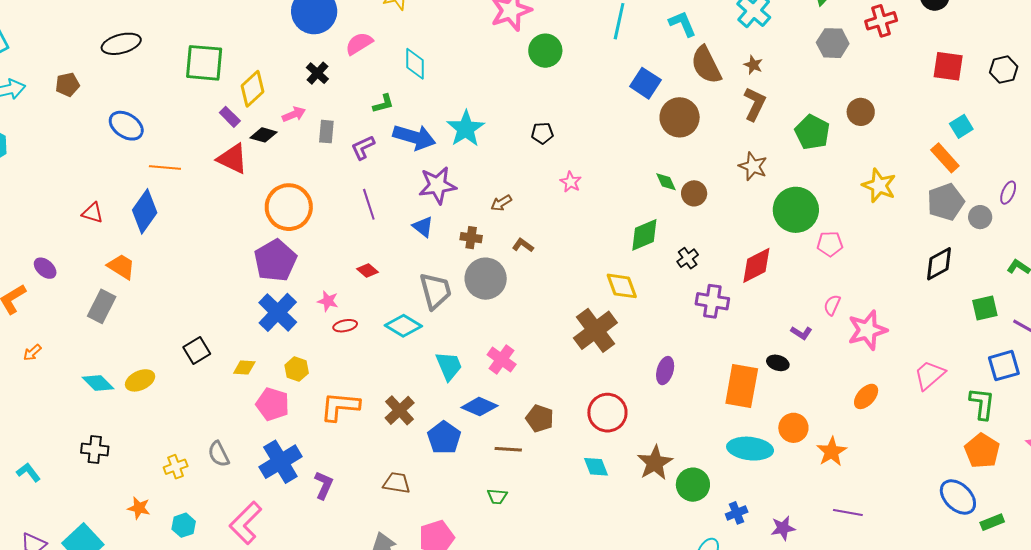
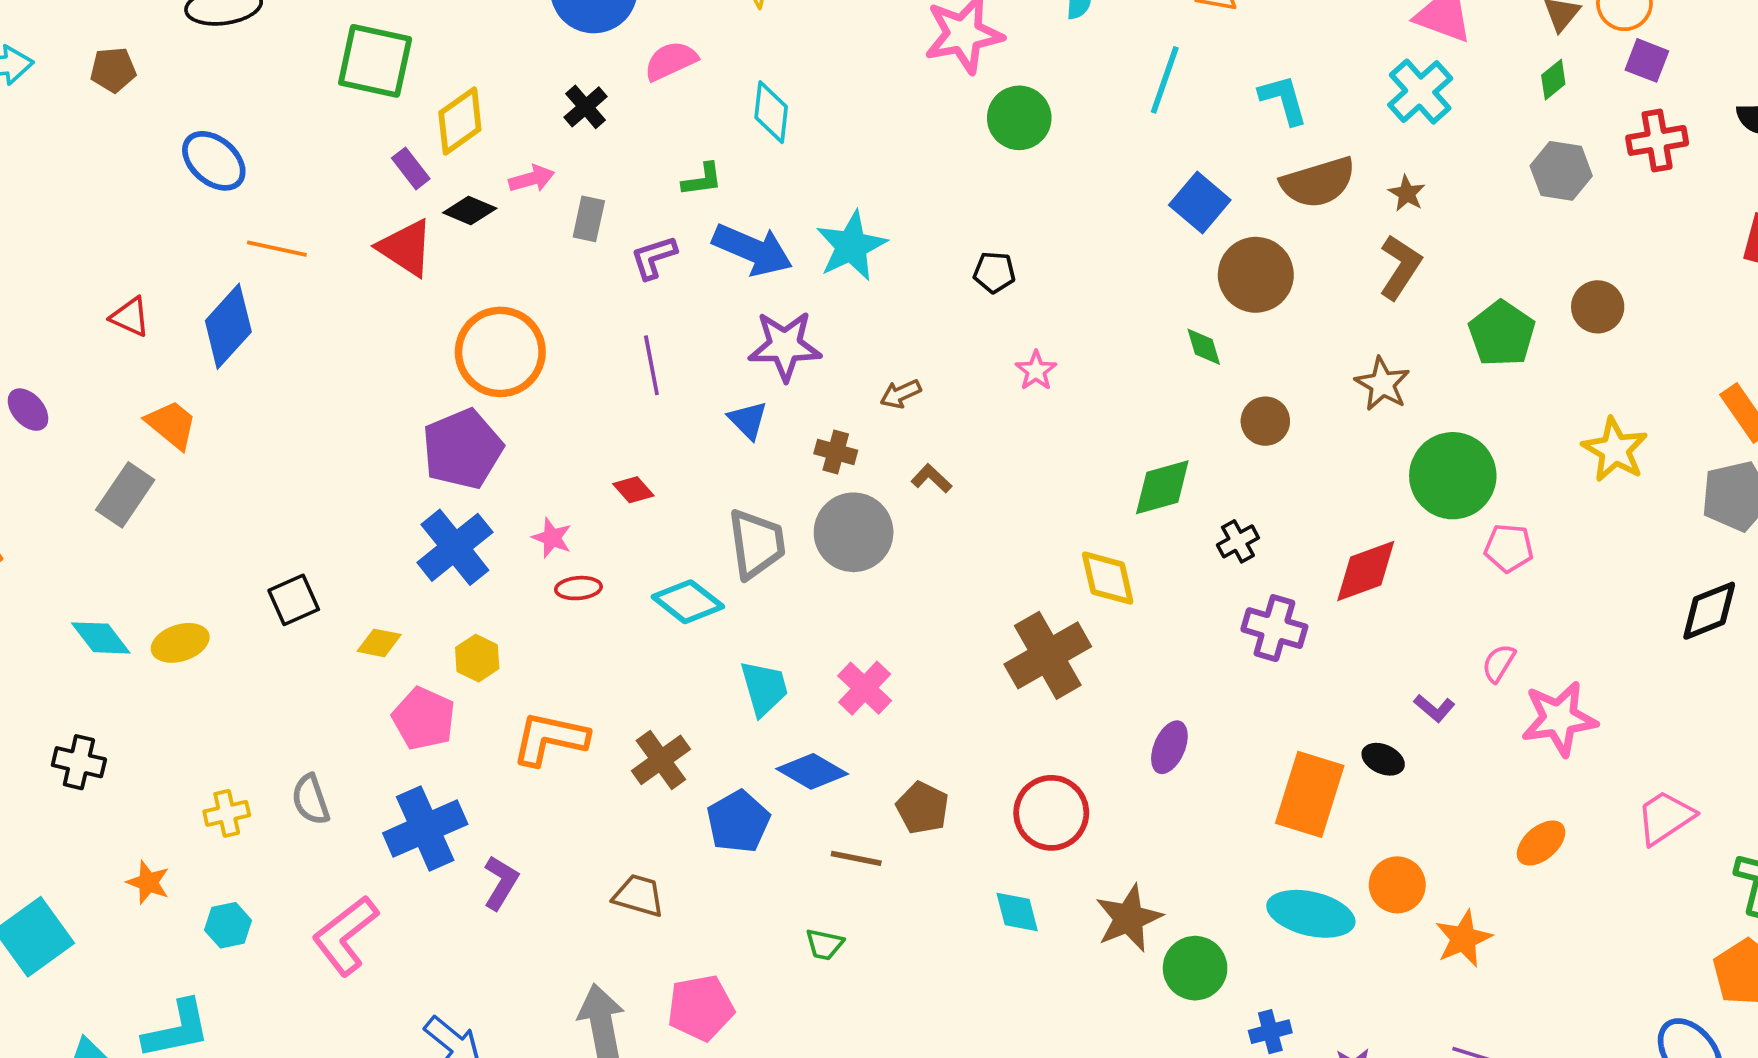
brown semicircle: (706, 65) -> (1318, 182), turned -87
green diamond: (666, 182) -> (1204, 347), moved

